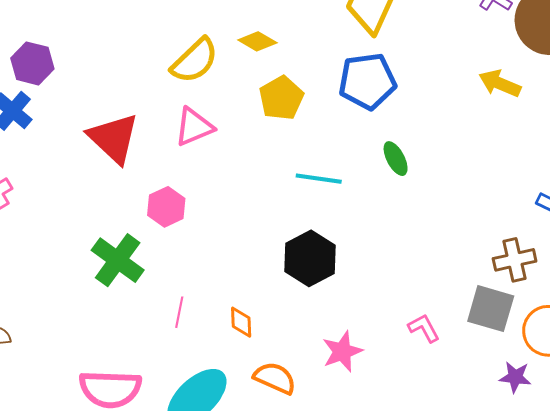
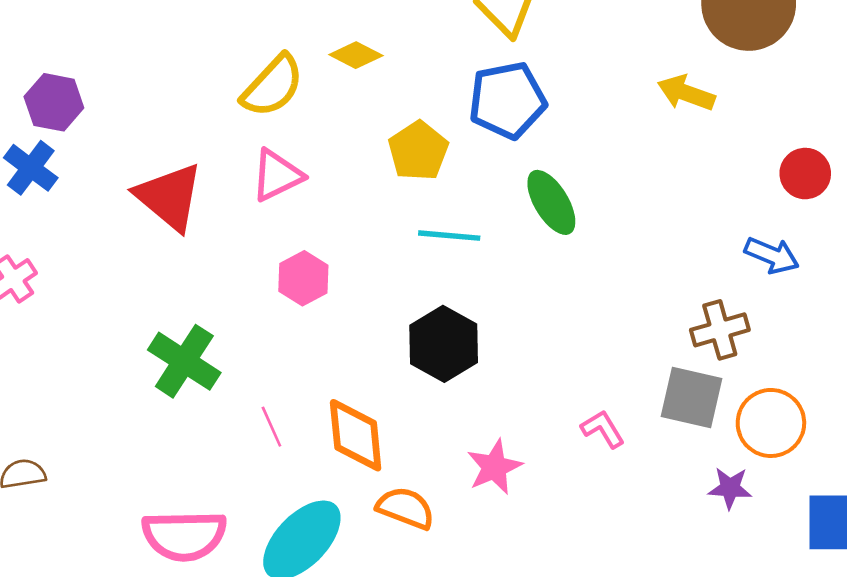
yellow pentagon: (281, 98) -> (418, 151), moved
green ellipse: (396, 159) -> (551, 202), size x1.4
pink hexagon: (166, 207) -> (303, 278), moved
pink line: (179, 312) -> (271, 427), turned -32
orange diamond: (241, 322) -> (356, 435), size x1.8

